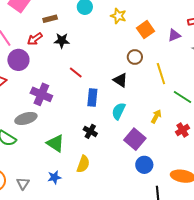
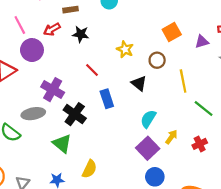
yellow star: (118, 16) -> (125, 49), moved
blue rectangle: (92, 97) -> (107, 99), turned -30
cyan semicircle: (119, 111) -> (148, 119), moved
yellow arrow: (156, 116) -> (171, 137), moved
black cross: (90, 131) -> (75, 114), moved, size x1.5

